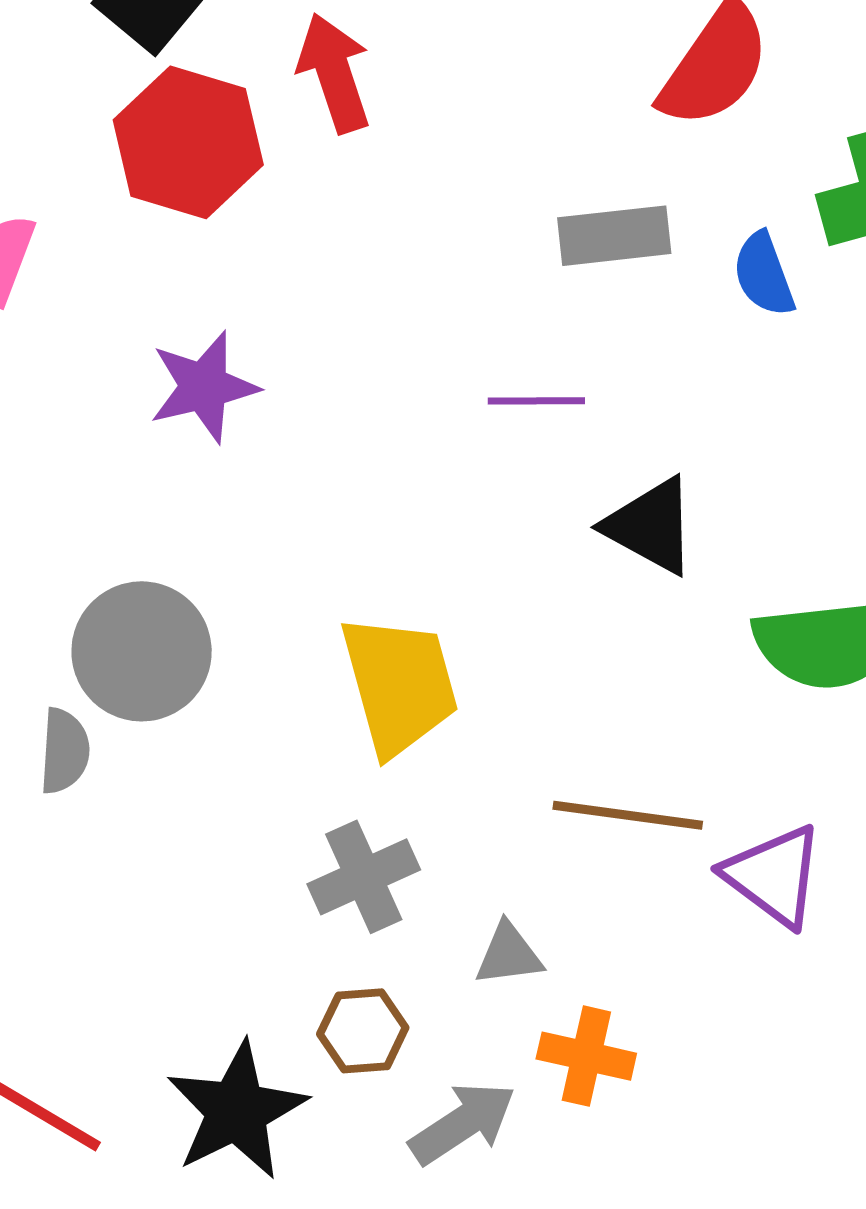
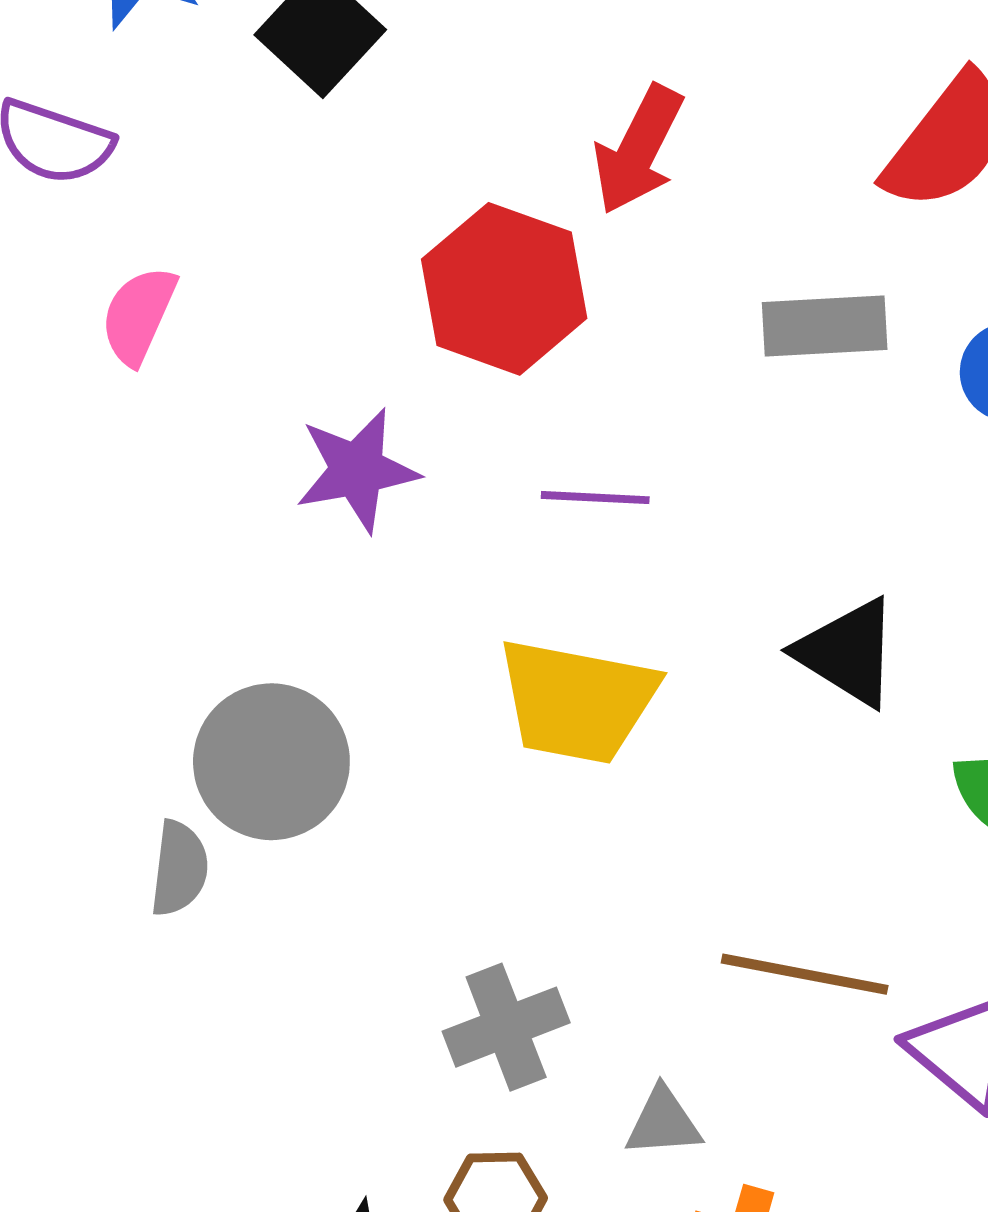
red arrow: (334, 73) -> (638, 150), moved, turned -138
red hexagon: (188, 142) -> (504, 289), moved
purple line: (536, 401) -> (595, 498), moved
yellow trapezoid: (399, 685) -> (577, 701), moved, turned 113

